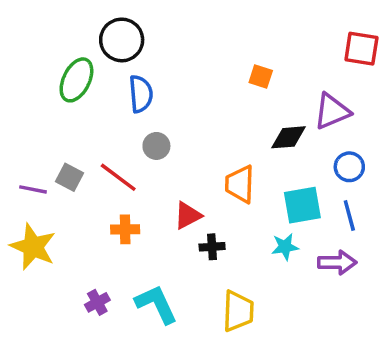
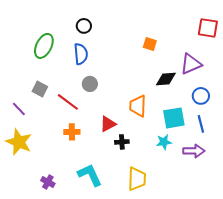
black circle: (122, 40) -> (84, 26), moved, size x0.6
gray square: (70, 177) -> (40, 89), moved
purple line: (33, 189) -> (19, 109), turned 35
purple cross: (97, 302) -> (48, 182), moved, turned -32

